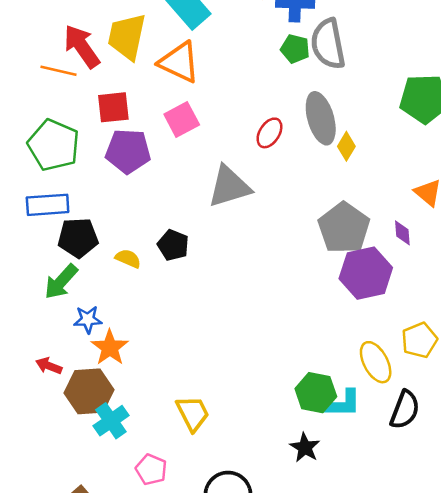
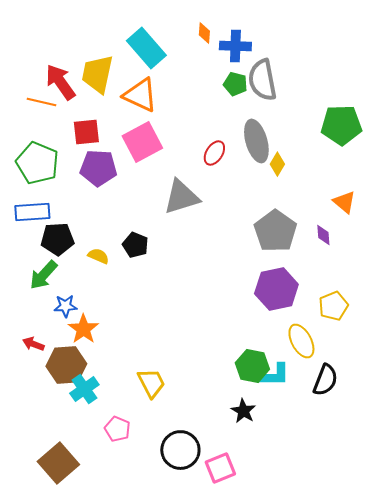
pink square: (182, 119) -> (142, 142), size x1.4
purple hexagon: (366, 273) -> (276, 289), moved
yellow pentagon: (419, 340) -> (333, 306), moved

